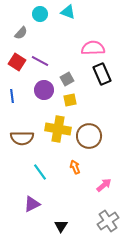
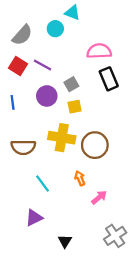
cyan circle: (40, 14) -> (55, 29), moved
gray semicircle: (21, 33) -> (22, 35), size x1.5
pink arrow: (104, 185) -> (99, 197), moved

